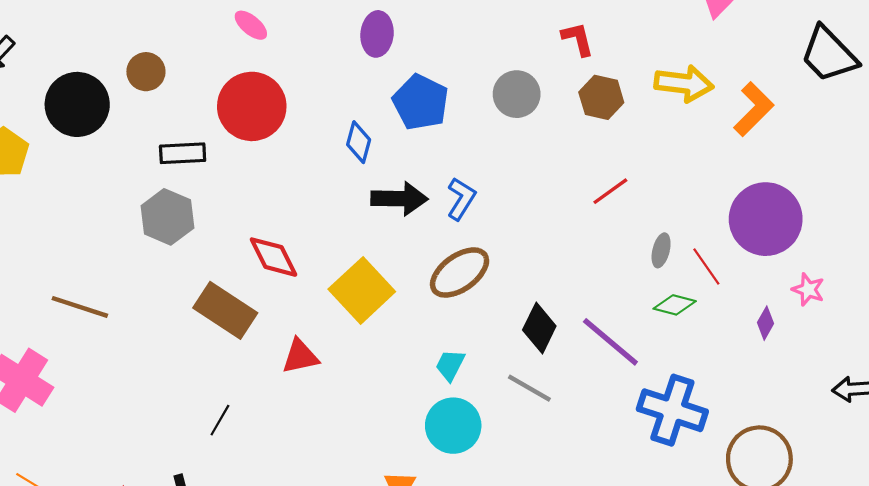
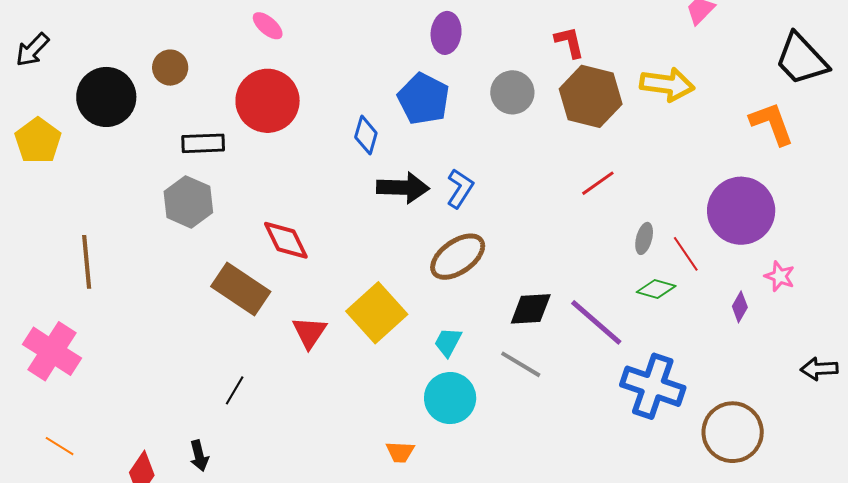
purple ellipse: (377, 34) -> (446, 33), moved
brown hexagon: (601, 97) -> (591, 96), size x1.5
orange L-shape: (754, 109) -> (772, 123), moved, turned -66
yellow square: (362, 290) -> (377, 313), moved
brown line: (80, 307) -> (87, 262), moved, turned 66
black diamond: (539, 328) -> (531, 309), turned 60
red triangle: (300, 356) -> (309, 332), turned -45

